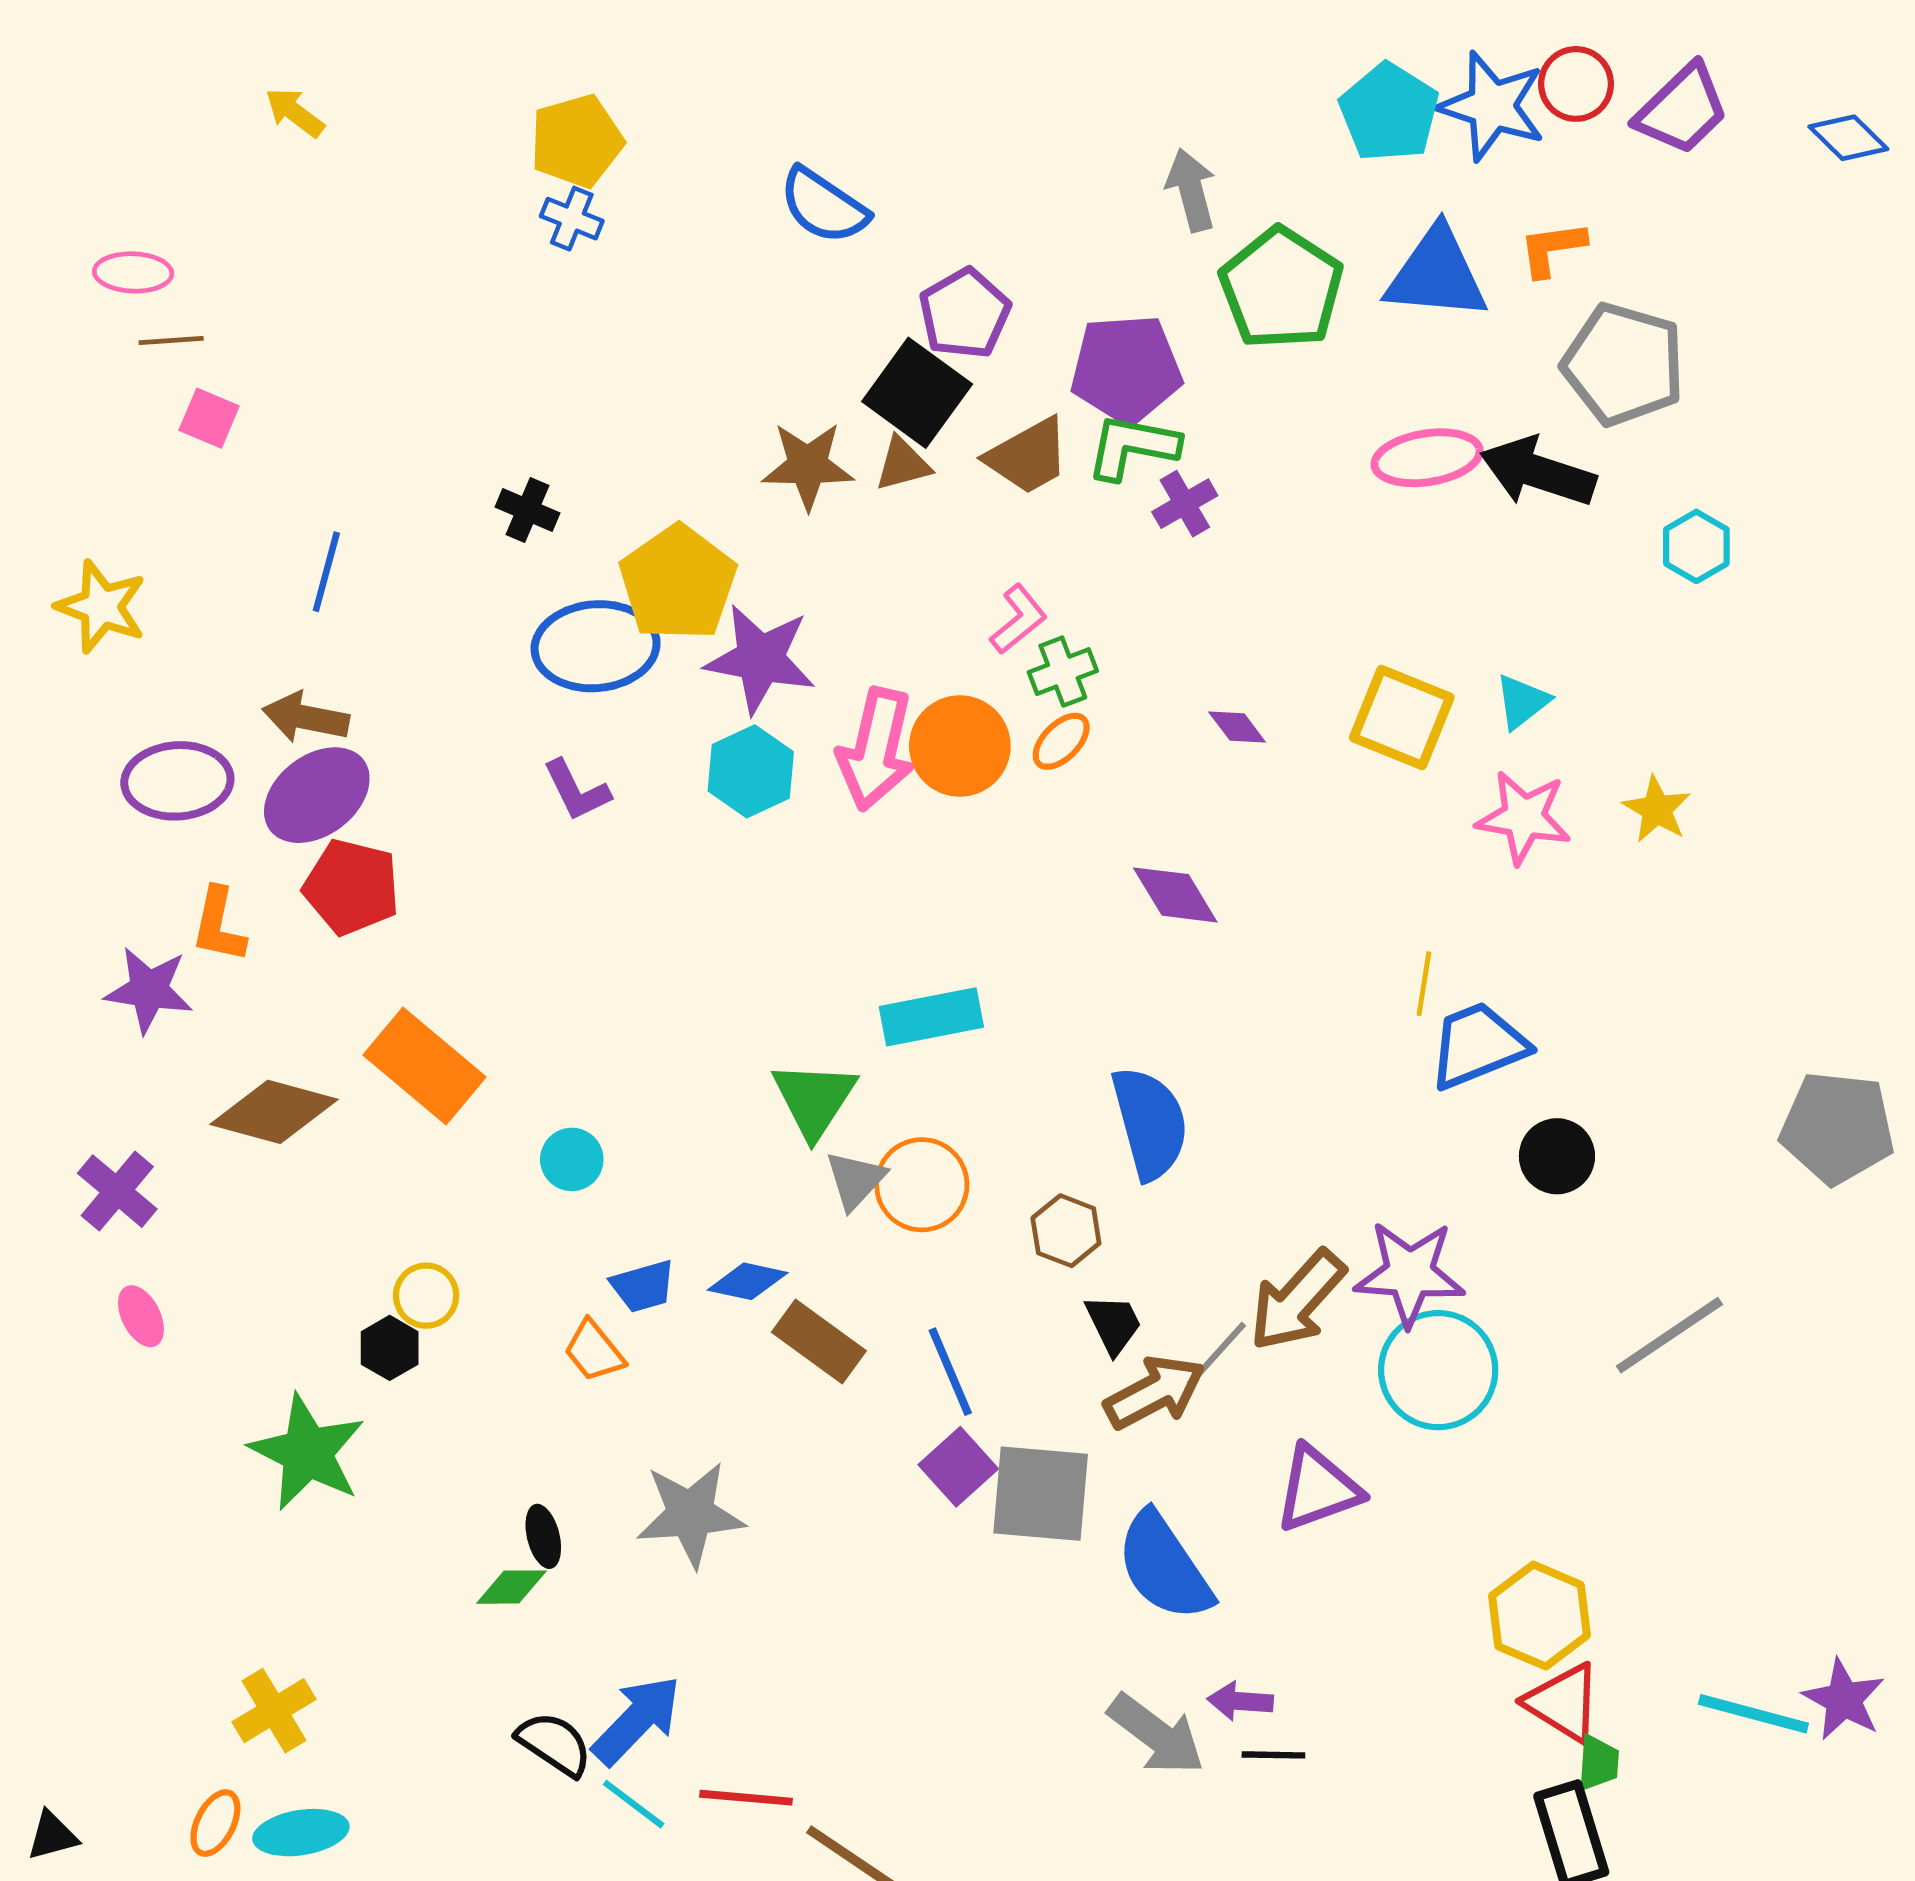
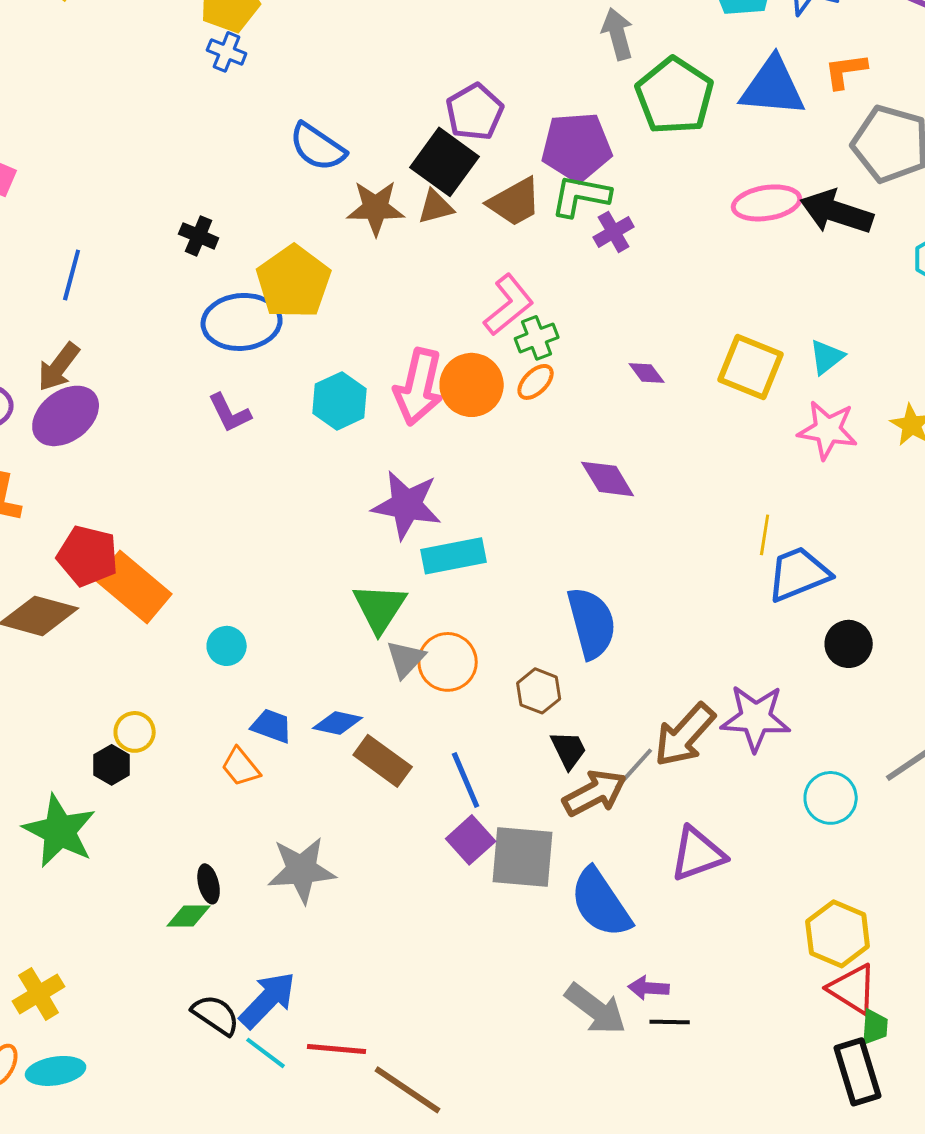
blue semicircle: (824, 206) -> (318, 147), moved
pink L-shape: (1018, 619) -> (509, 305), size x1.4
purple star: (760, 659) -> (407, 505), moved
brown arrow: (306, 718) -> (59, 367), turned -64
red pentagon: (352, 887) -> (88, 556), moved
blue trapezoid: (643, 1286) -> (272, 726), turned -144
cyan circle: (1438, 1370) -> (831, 798), moved, size x0.7

